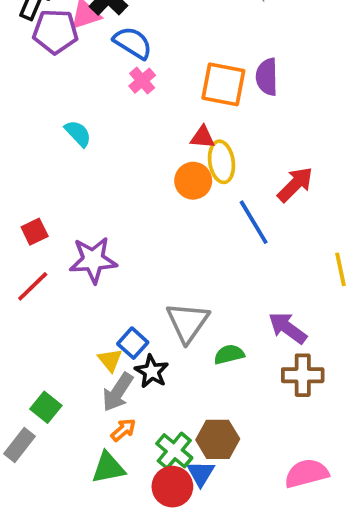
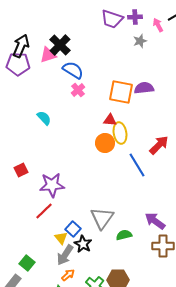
purple pentagon: (55, 31) -> (18, 64), moved
purple semicircle: (267, 77) -> (144, 88), turned 84
red line: (33, 286) -> (44, 211), moved

